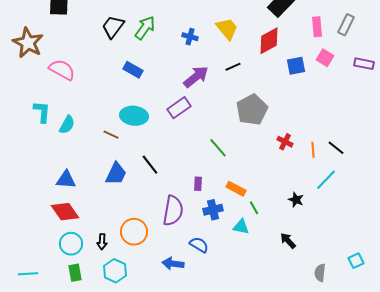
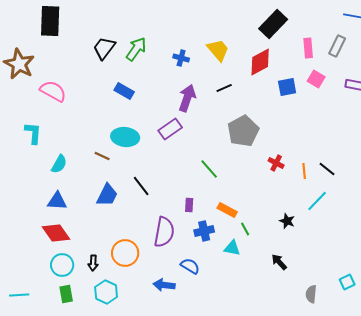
purple arrow: (196, 77) -> (187, 98), turned -32
cyan semicircle: (67, 125) -> (59, 164), moved

